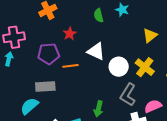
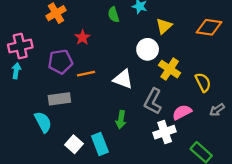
yellow triangle: (150, 35) -> (164, 26), moved
white triangle: (96, 51) -> (123, 79), moved
white circle: (119, 67) -> (148, 49), moved
cyan semicircle: (29, 106) -> (43, 122), turned 108

